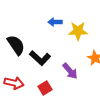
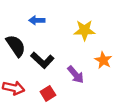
blue arrow: (55, 22) -> (37, 20), moved

